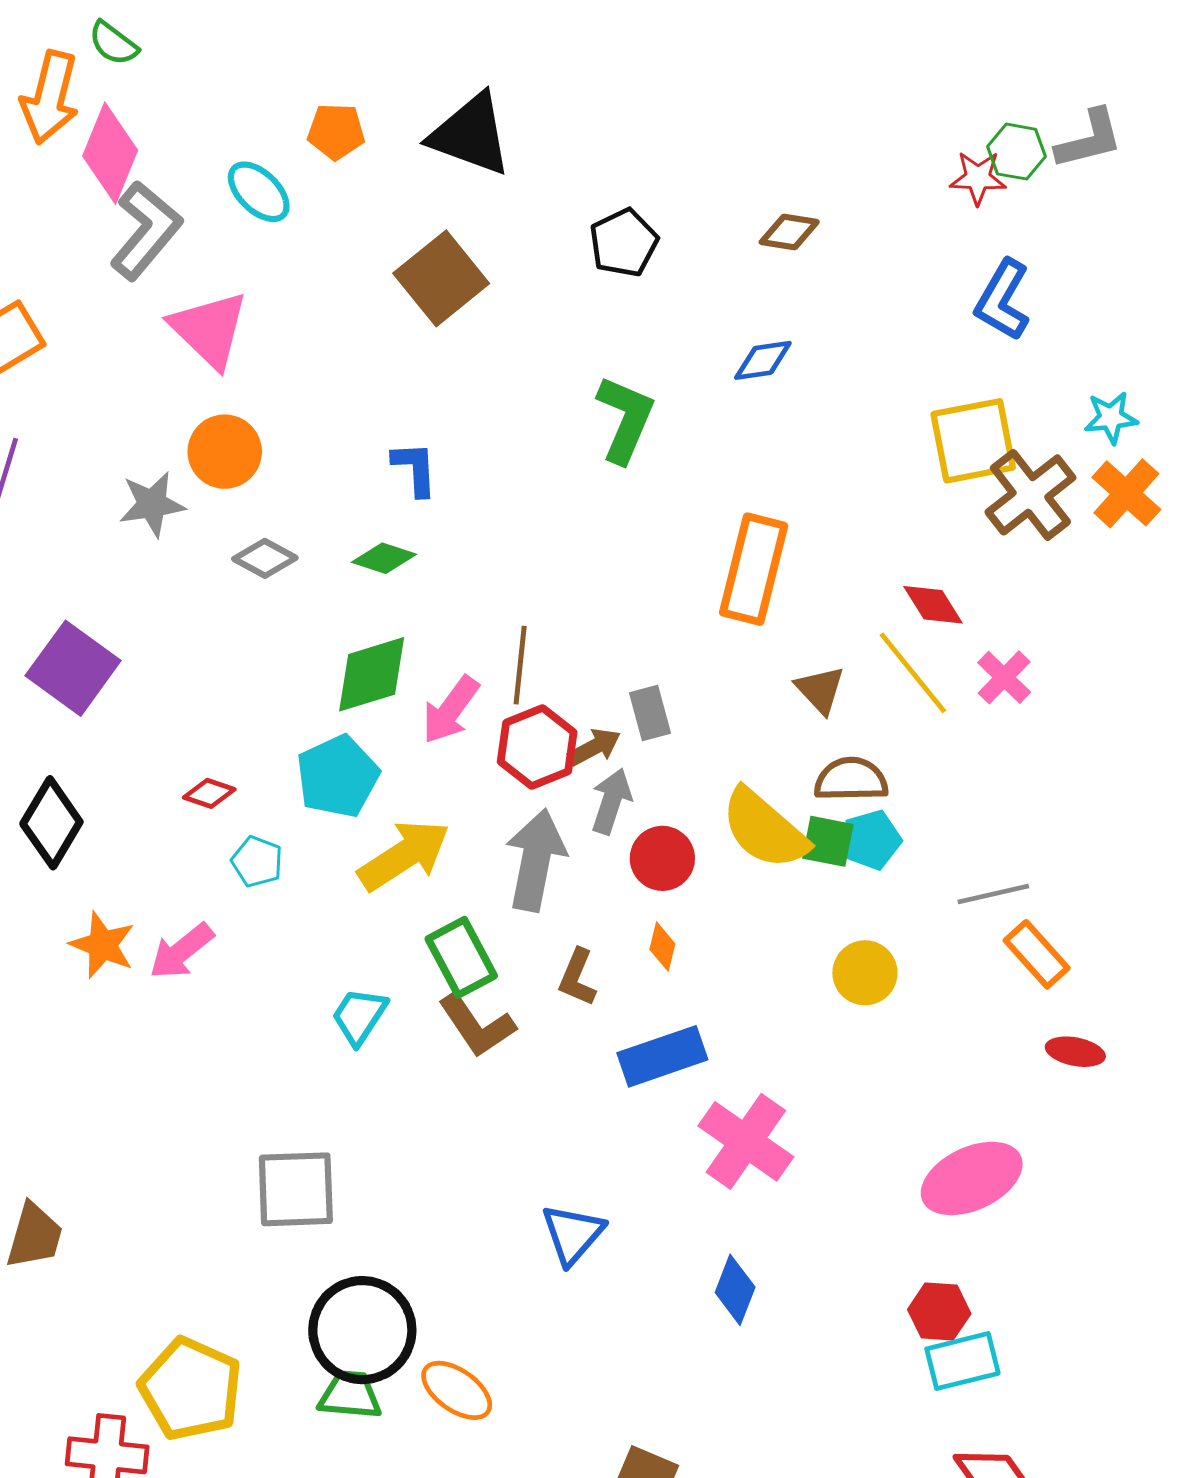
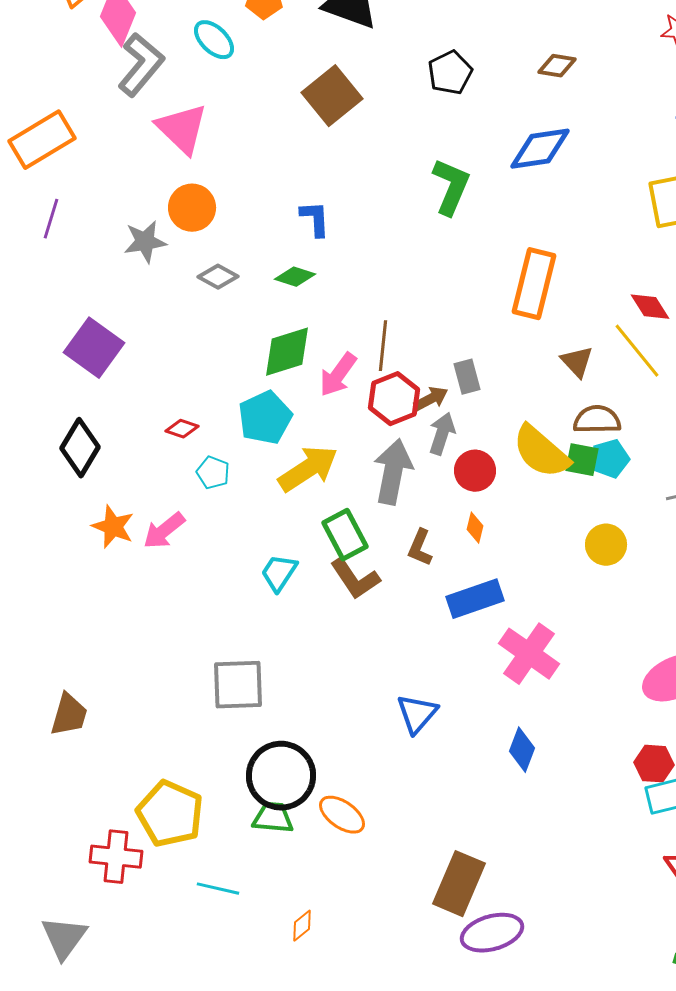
blue diamond: (763, 360) -> (540, 149), size x1.6

